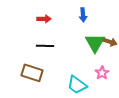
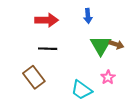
red arrow: (44, 19) -> (47, 20), size x1.5
brown rectangle: (32, 73) -> (34, 77), turned 35

